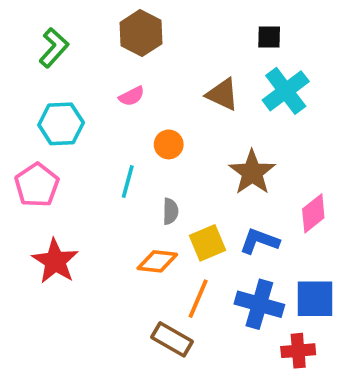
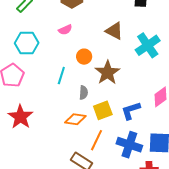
cyan cross: (286, 91) -> (148, 45), moved
brown star: (252, 172) -> (107, 73), moved
blue L-shape: (259, 241) -> (131, 111), turned -40

